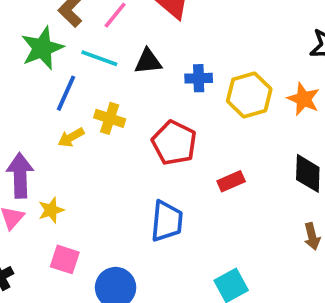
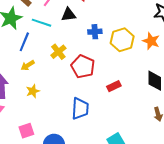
black triangle: (148, 62) -> (69, 15), moved
yellow cross: (110, 118) -> (58, 52), moved, turned 35
yellow star: (51, 210) -> (33, 91), moved
pink square: (65, 259) -> (26, 131), turned -35

